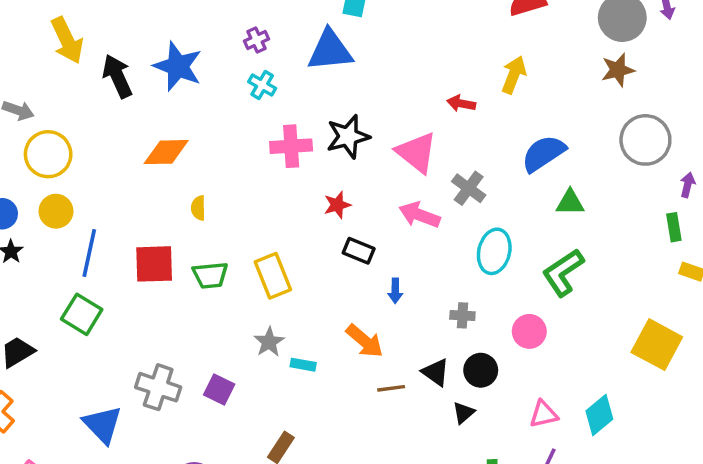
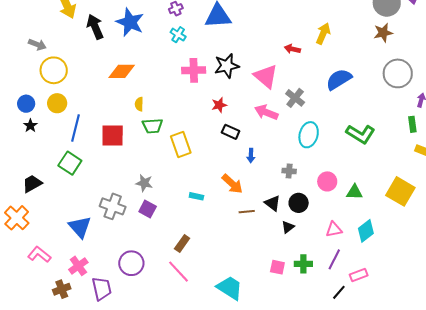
green triangle: (570, 203) -> (354, 192), moved
green L-shape: (563, 272) -> (361, 134), moved, turned -116
green trapezoid: (210, 275) -> (152, 126), moved
gray star: (269, 342) -> (144, 183), moved, turned -30

